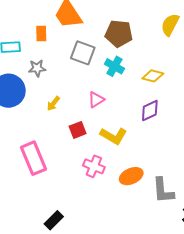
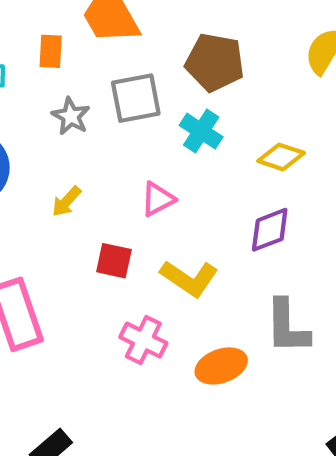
gray square: (83, 53) -> (136, 98), turned -35
gray star: (37, 68) -> (71, 116), moved, turned 30
red square: (78, 130) -> (114, 261), turned 30
gray L-shape: (163, 191) -> (287, 327), moved

